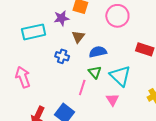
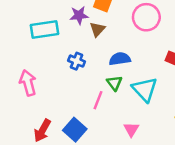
brown triangle: (78, 37) -> (97, 29), moved
pink triangle: (112, 100) -> (131, 129), moved

